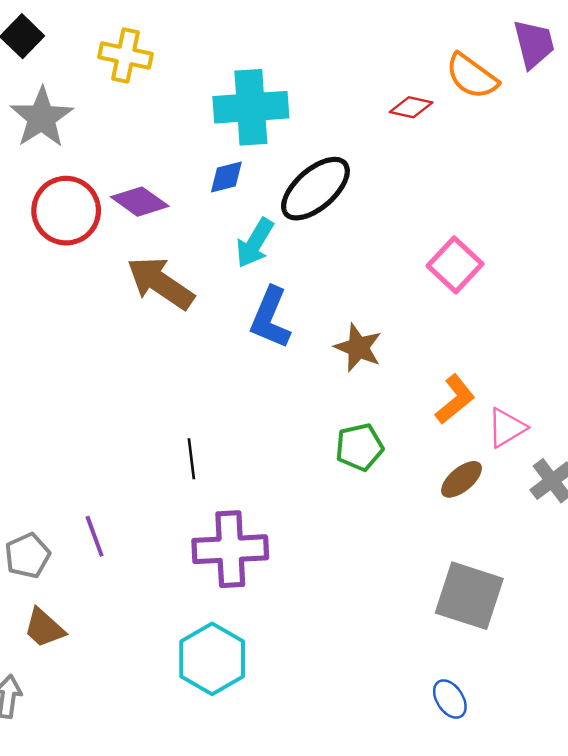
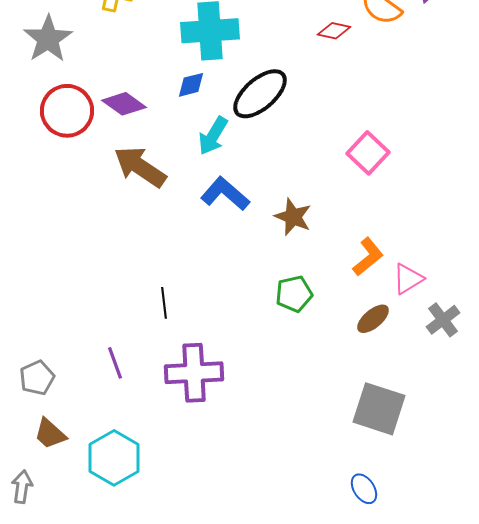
blue L-shape: (270, 318) -> (225, 194), turned 108
purple line: (95, 536) -> (115, 363), moved
cyan hexagon: (212, 659) -> (114, 458), moved

